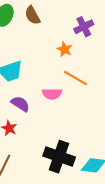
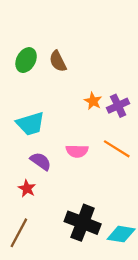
purple cross: (84, 27) -> (118, 106), moved
orange line: (75, 78) -> (117, 149), moved

